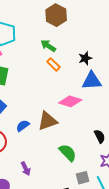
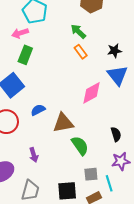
blue triangle: (92, 81) -> (117, 75), turned 45
pink diamond: (70, 101) -> (91, 93), turned -55
brown triangle: (47, 121) -> (63, 123), moved

